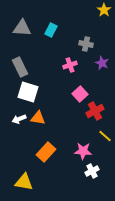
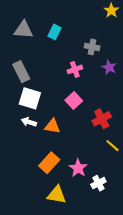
pink square: (80, 94) -> (74, 101), moved
orange triangle: (38, 118) -> (52, 126), moved
white arrow: (19, 119) -> (29, 122), moved, turned 40
pink star: (83, 151) -> (78, 168), moved, turned 30
yellow triangle: (24, 182) -> (57, 195), moved

